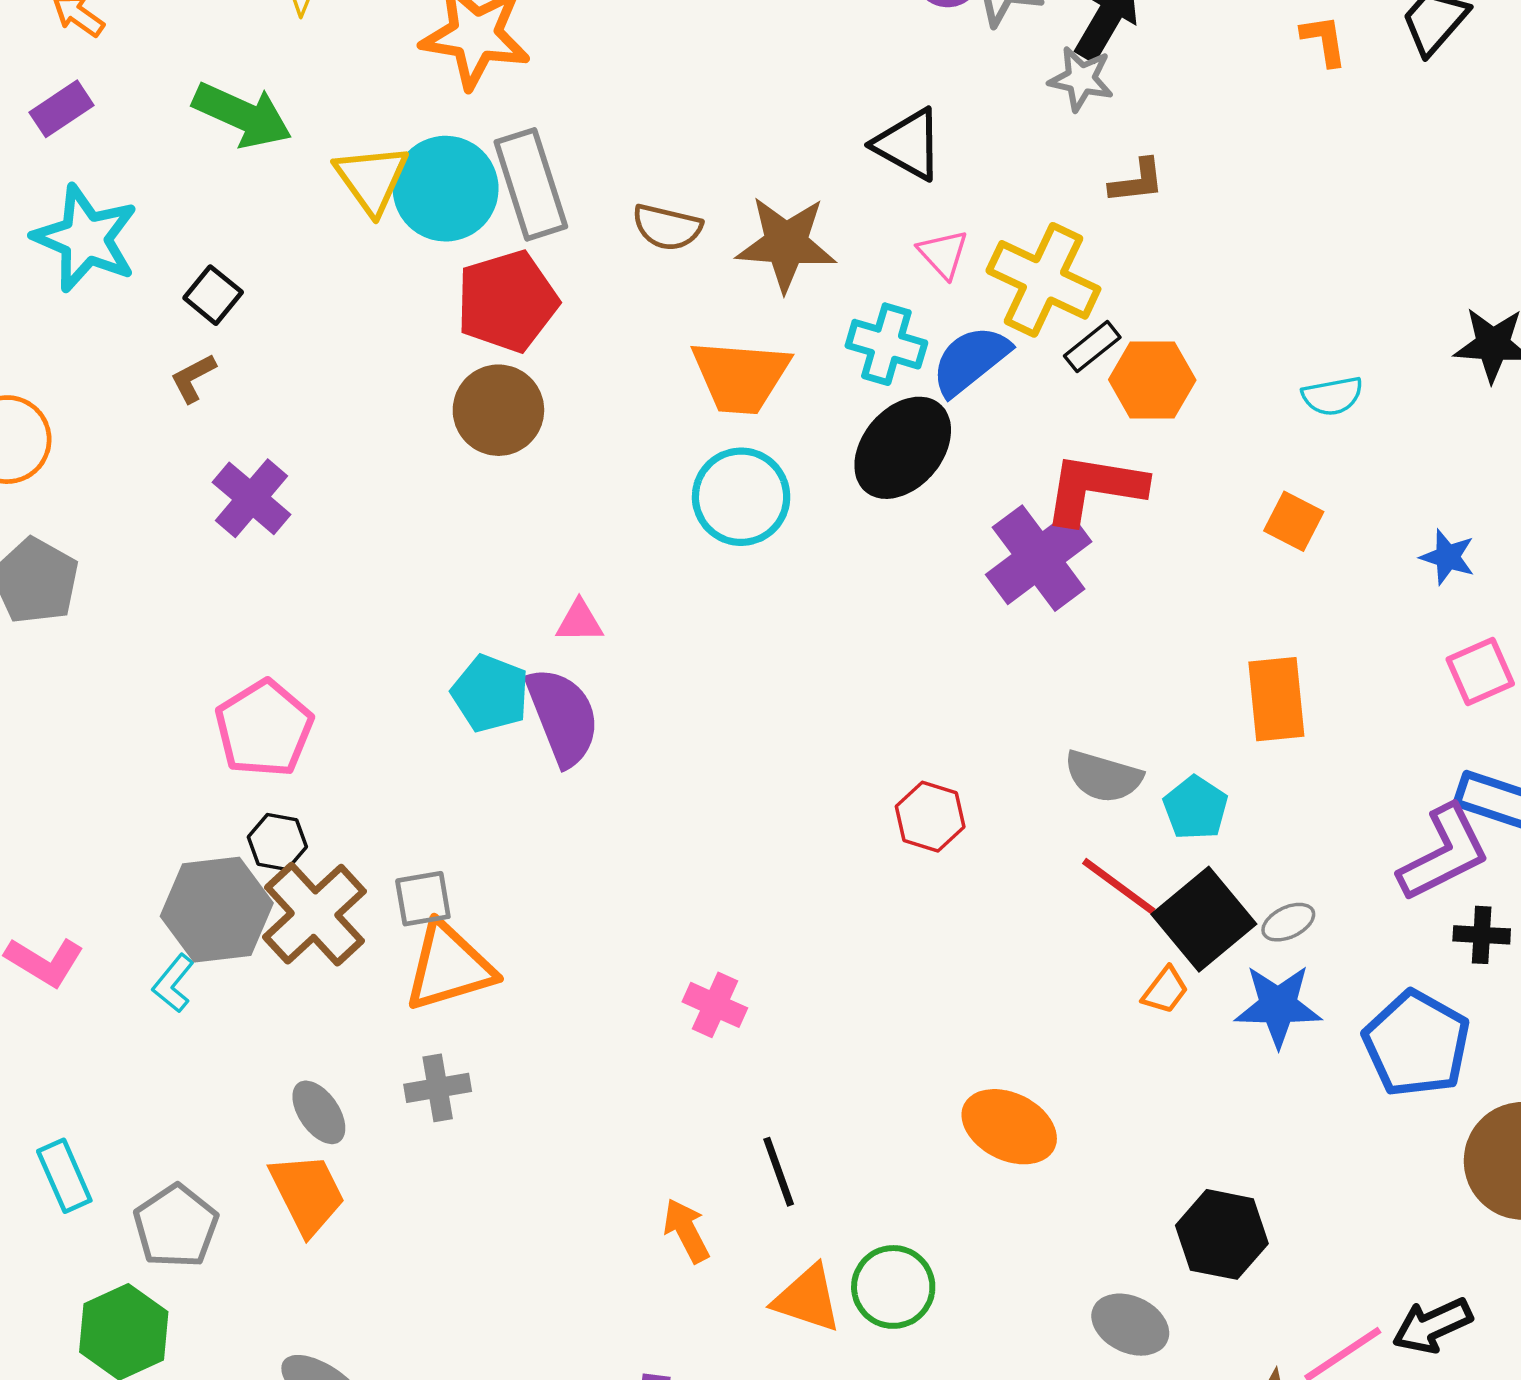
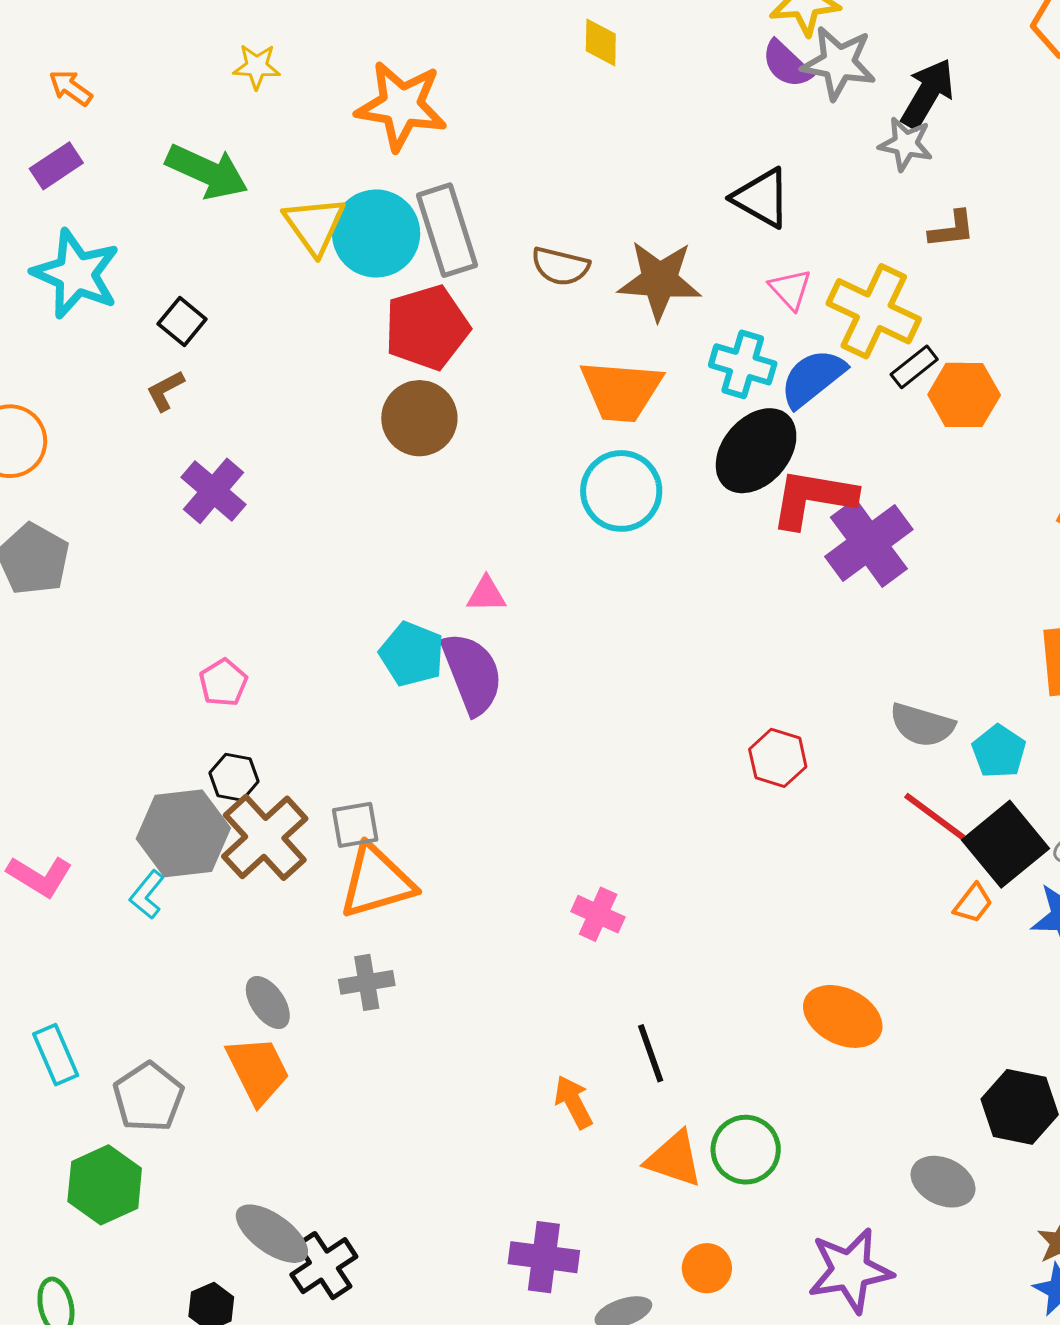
red L-shape: (1094, 488) -> (813, 498), moved
pink pentagon: (264, 729) -> (223, 683), size x0.6

